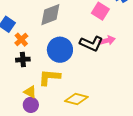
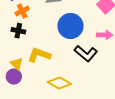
black L-shape: (91, 44) -> (86, 53), moved
blue circle: (60, 50) -> (70, 26), moved

